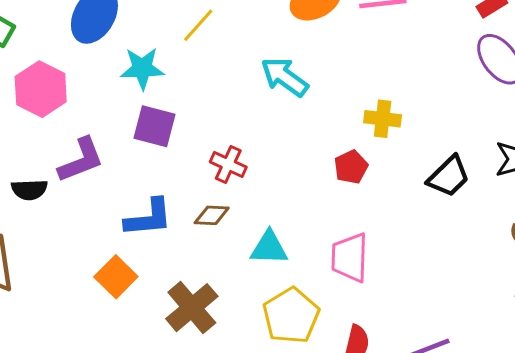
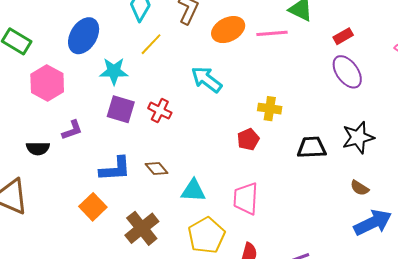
purple L-shape: (81, 160) -> (72, 130), size x0.7
red cross: (228, 165) -> (160, 111), moved
black trapezoid: (449, 176) -> (312, 147), turned -140
brown diamond: (212, 215) -> (156, 169), turned 45

